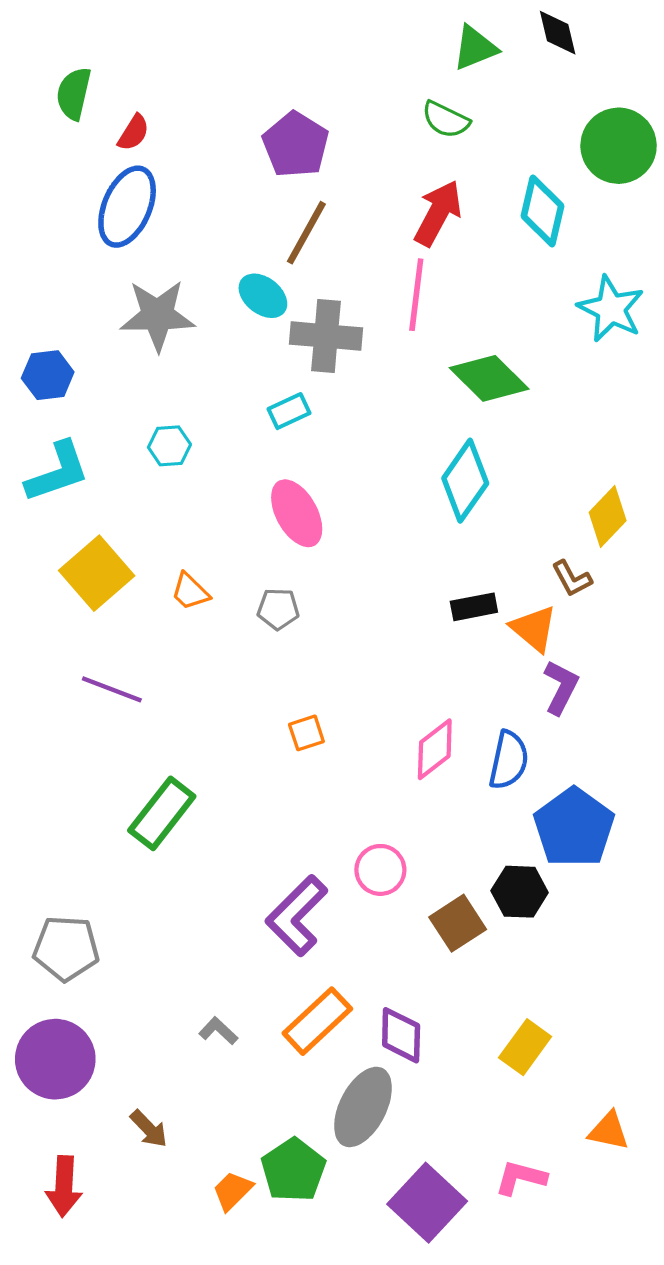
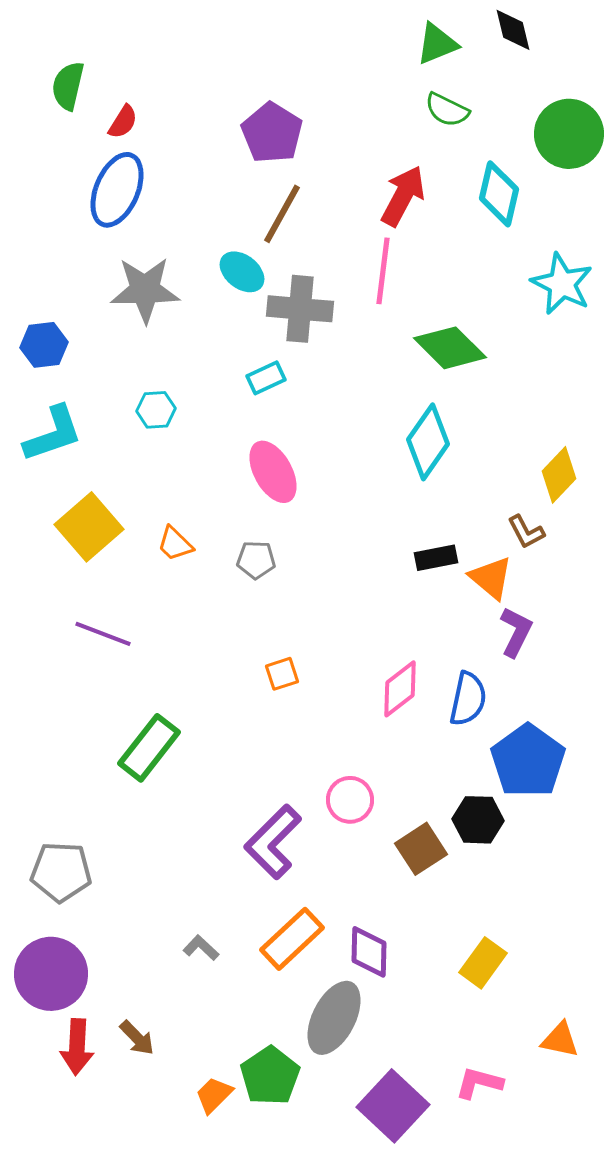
green semicircle: (446, 120) -> (447, 110), moved
red arrow: (64, 1186) -> (77, 1047), moved

